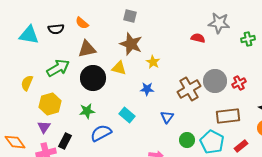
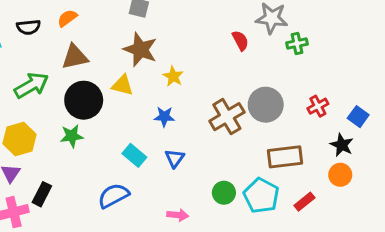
orange semicircle: (82, 23) -> (67, 18), turned 104
red semicircle: (198, 38) -> (240, 41), turned 48
green cross: (248, 39) -> (297, 44), moved
red cross: (239, 83) -> (318, 106), moved
green star: (87, 111) -> (72, 136), moved
blue triangle: (167, 117) -> (175, 158), moved
blue semicircle: (101, 133) -> (114, 196), moved

